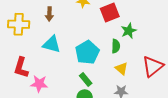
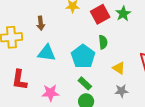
green star: (129, 31) -> (123, 14), moved
green semicircle: (116, 46) -> (103, 42), moved
pink star: (39, 84) -> (50, 93), moved

